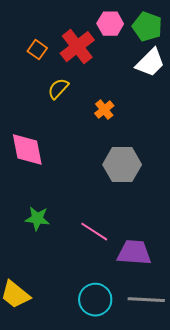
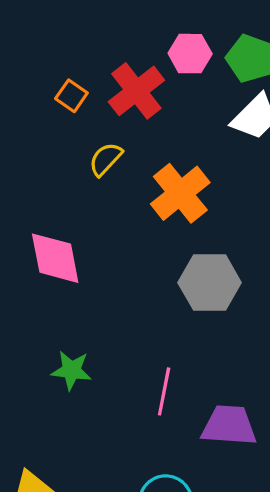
orange cross: (104, 110) -> (180, 193), size x1.8
pink line: (94, 232) -> (164, 391), turned 68

